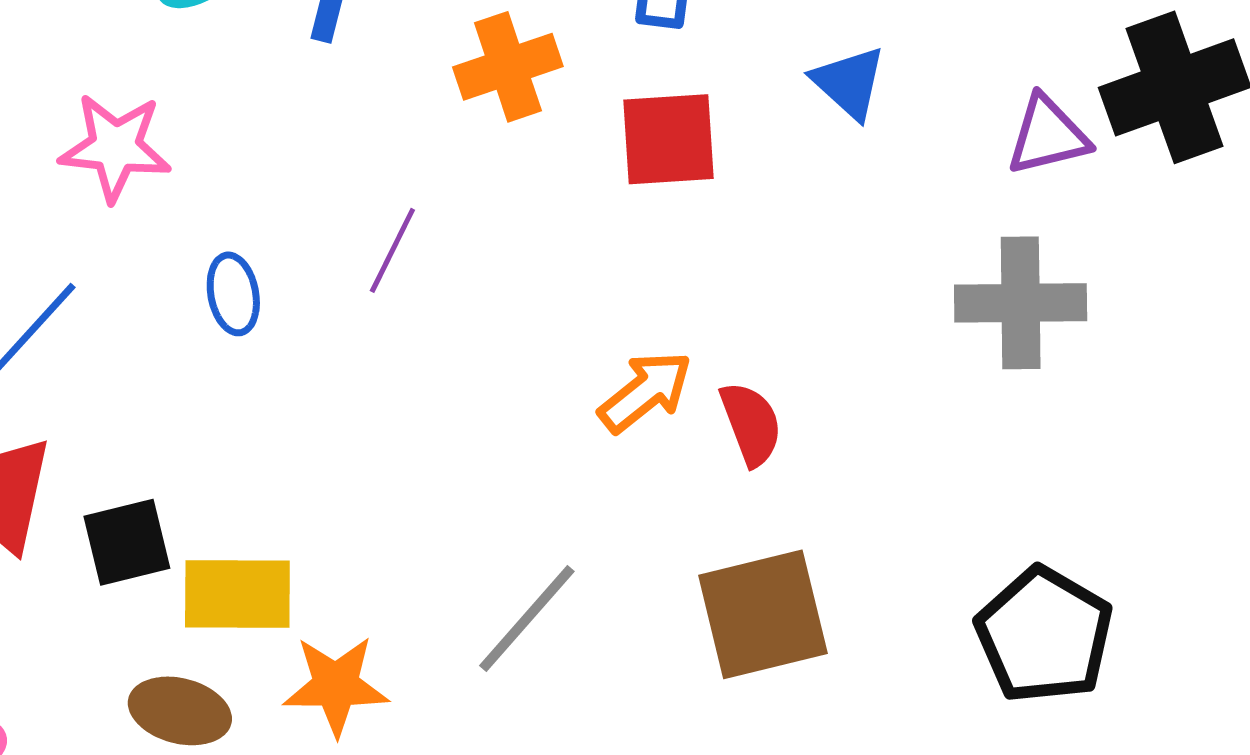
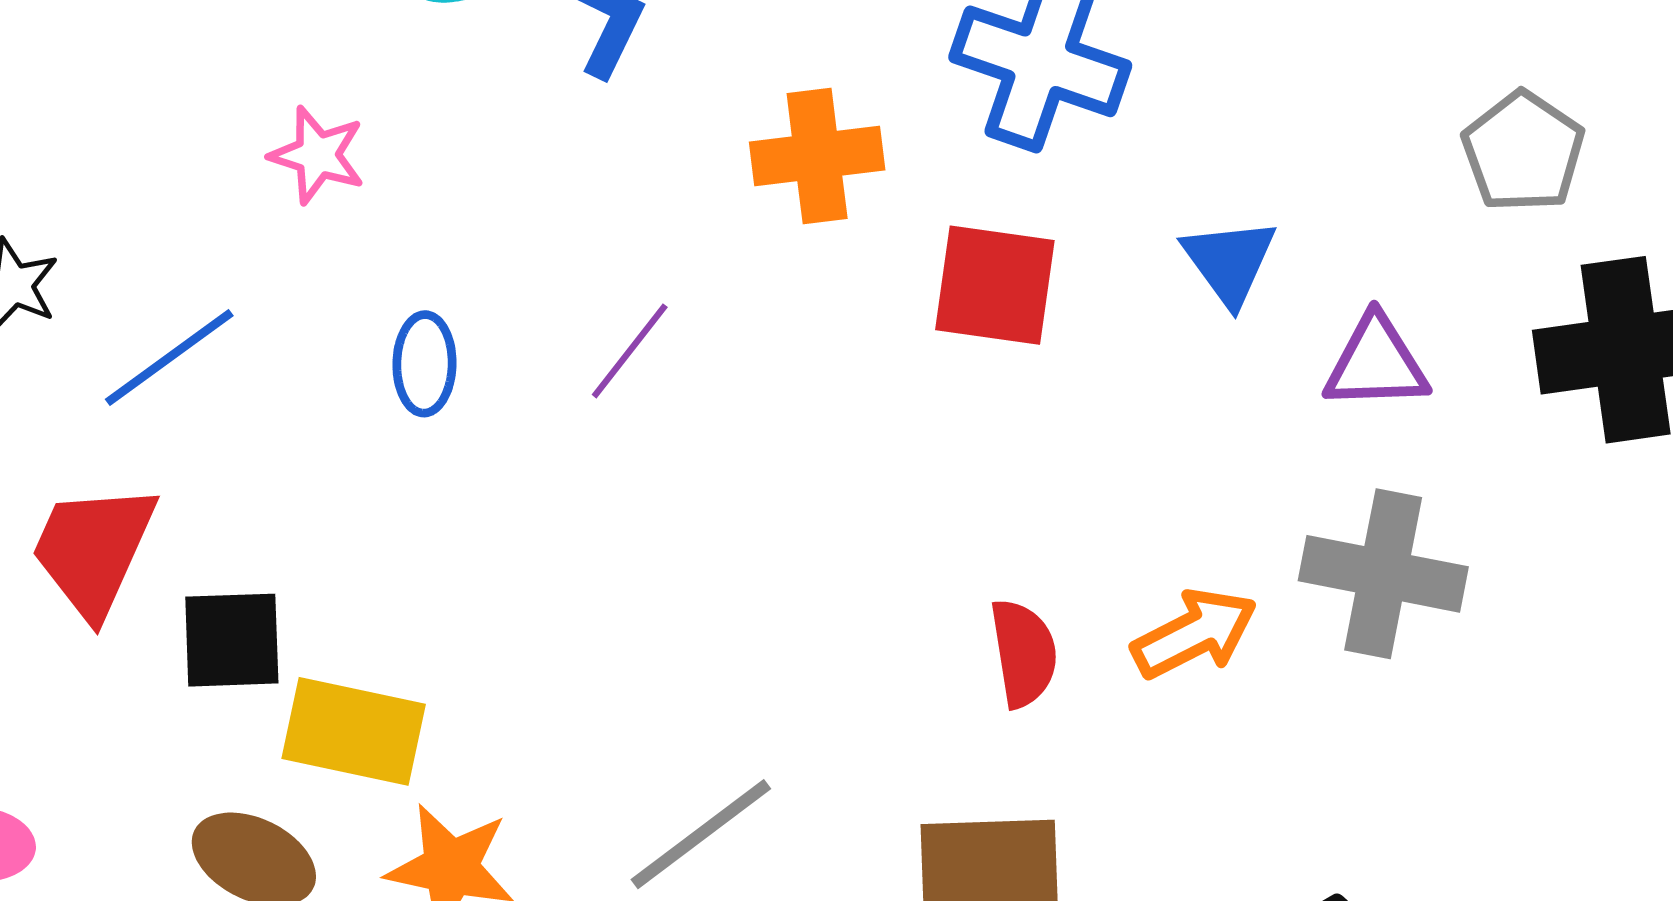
purple triangle: (1048, 135) -> (1376, 363), moved
pink star: (115, 147) -> (317, 155), size x0.7
orange arrow: (645, 392) -> (1195, 633), moved

